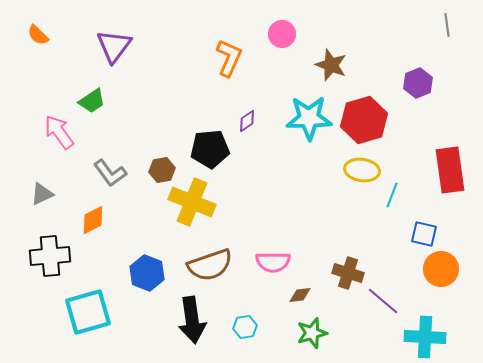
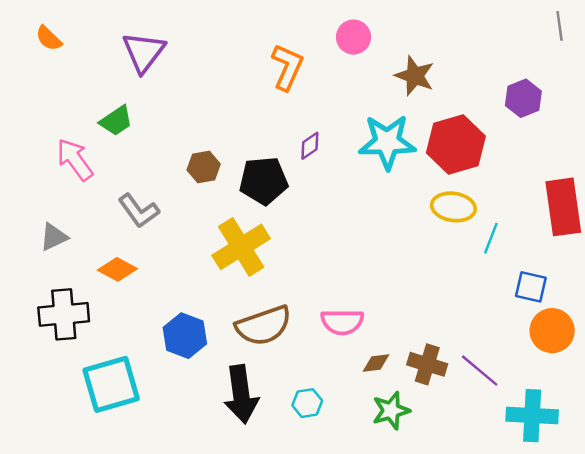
brown hexagon: (162, 170) -> (204, 167), moved
yellow cross: (192, 202) -> (241, 247), turned 36
orange diamond: (93, 220) -> (117, 269), turned 56
brown cross: (348, 273) -> (427, 364), moved

